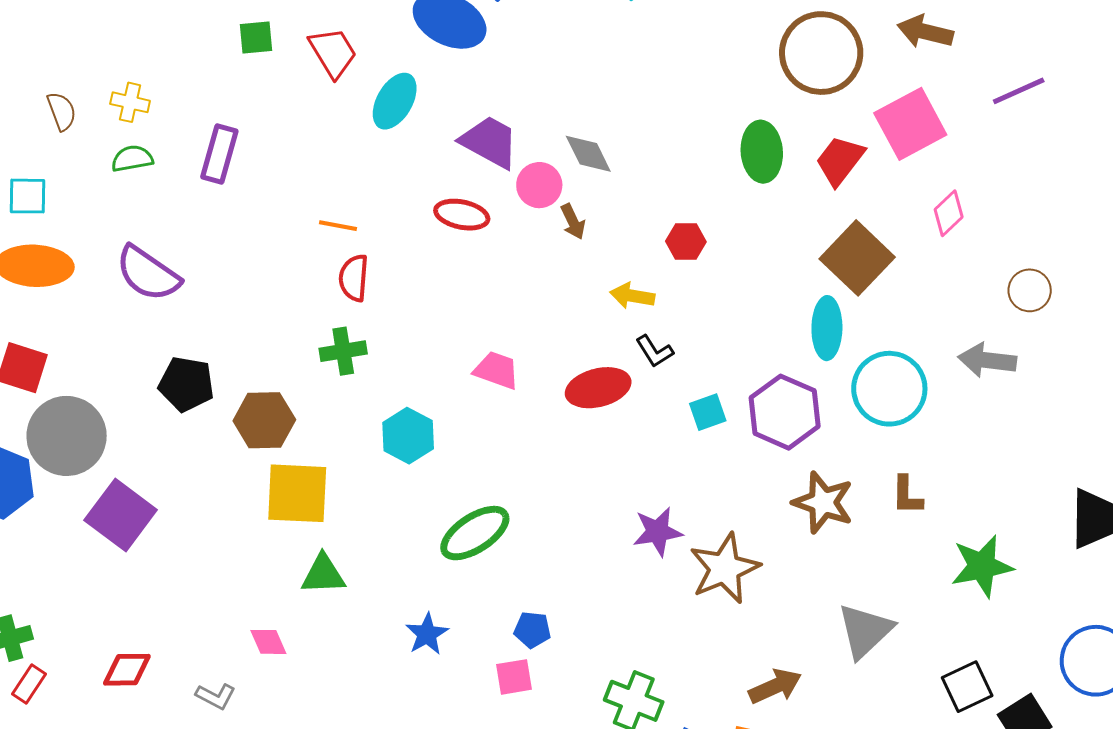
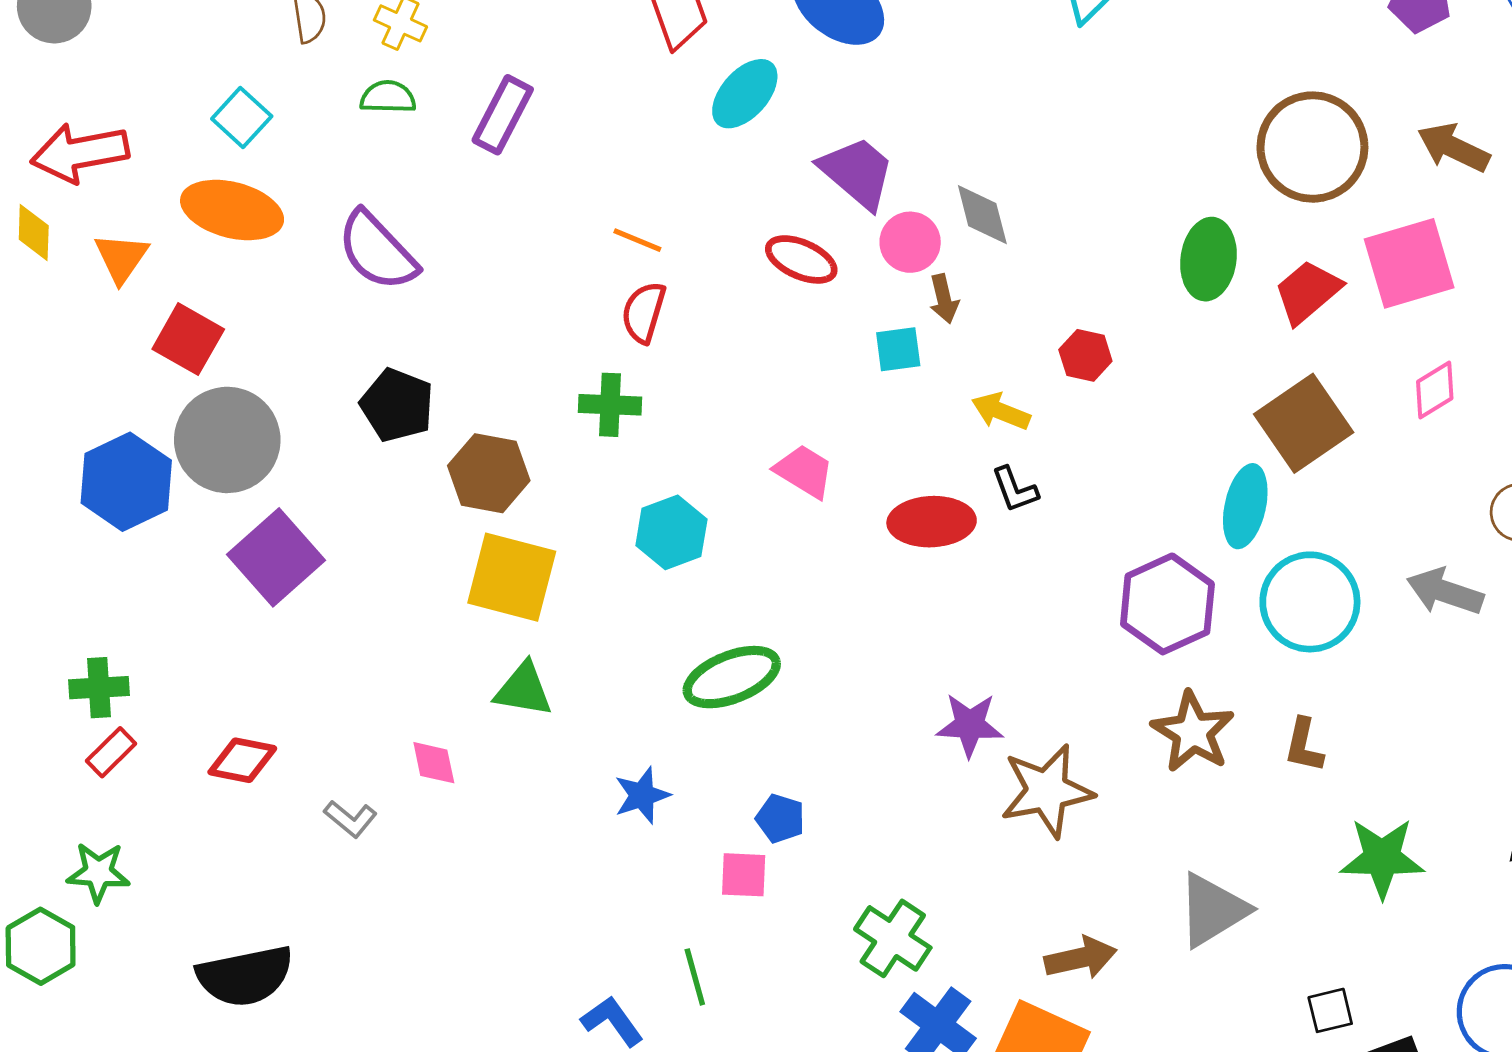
cyan square: (28, 196) -> (242, 117), turned 30
cyan square: (708, 412) -> (898, 349), moved
black square: (967, 687) -> (1330, 1010), size x0.7

